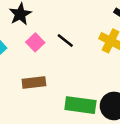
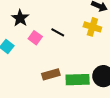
brown rectangle: (34, 82) -> (51, 74), moved

